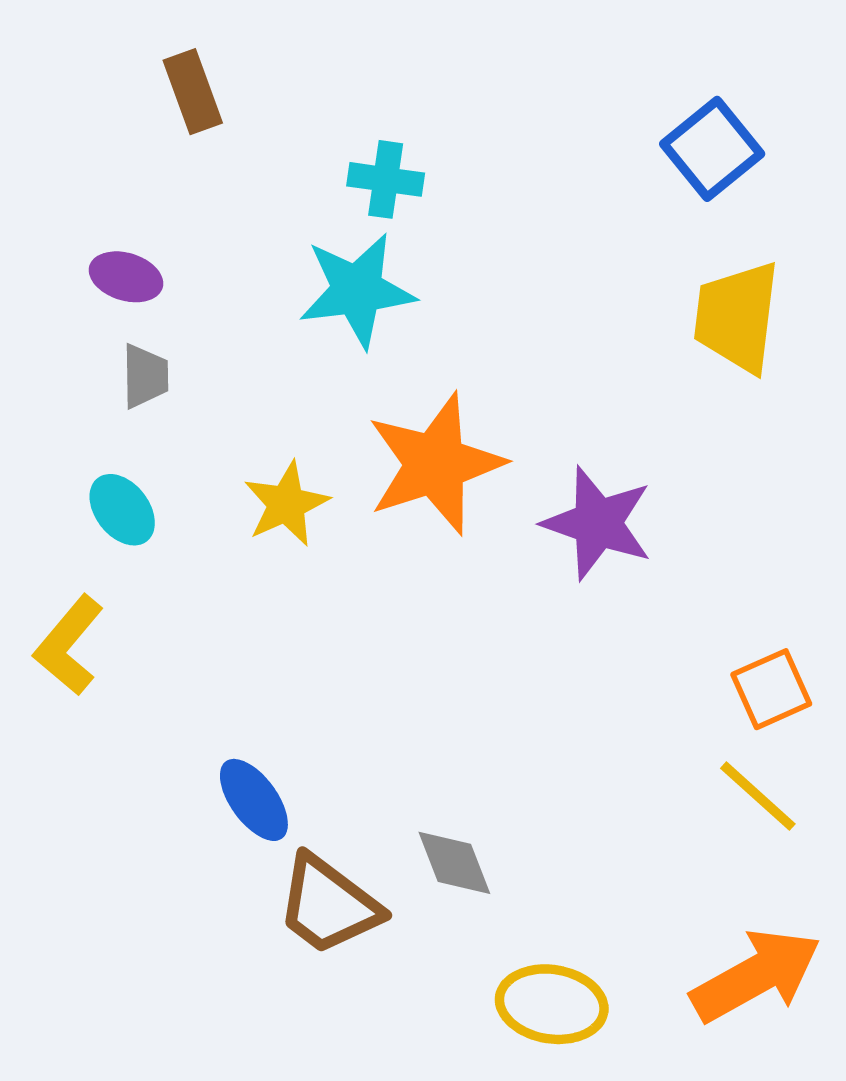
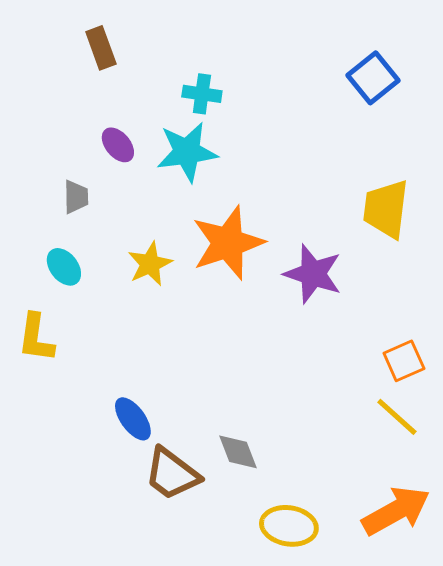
purple ellipse: (126, 277) -> (118, 145), moved, turned 33
yellow trapezoid: (737, 317) -> (386, 209), moved
yellow L-shape: (69, 645) -> (36, 338), turned -32

